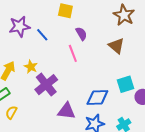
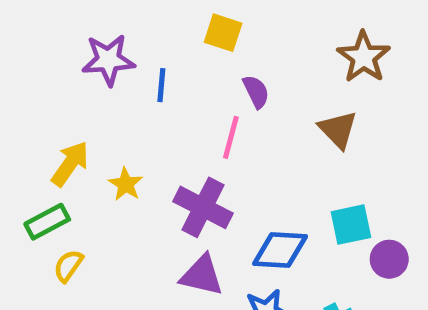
blue line: (42, 35) -> (161, 85), turned 40
pink line: (73, 53) -> (231, 137), turned 30
yellow star: (31, 67) -> (126, 184), moved
purple cross: (46, 85) -> (203, 207), moved, turned -30

